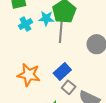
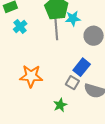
cyan star: (46, 18) -> (73, 18), moved
blue rectangle: (62, 72) -> (82, 67), moved

